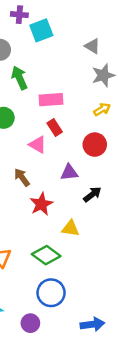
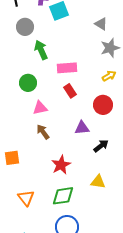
pink triangle: (38, 145) -> (40, 108), moved, turned -42
red star: (41, 204) -> (61, 165), moved
yellow triangle: (70, 228) -> (98, 182), moved
green diamond: (46, 255) -> (63, 196), turned -45

